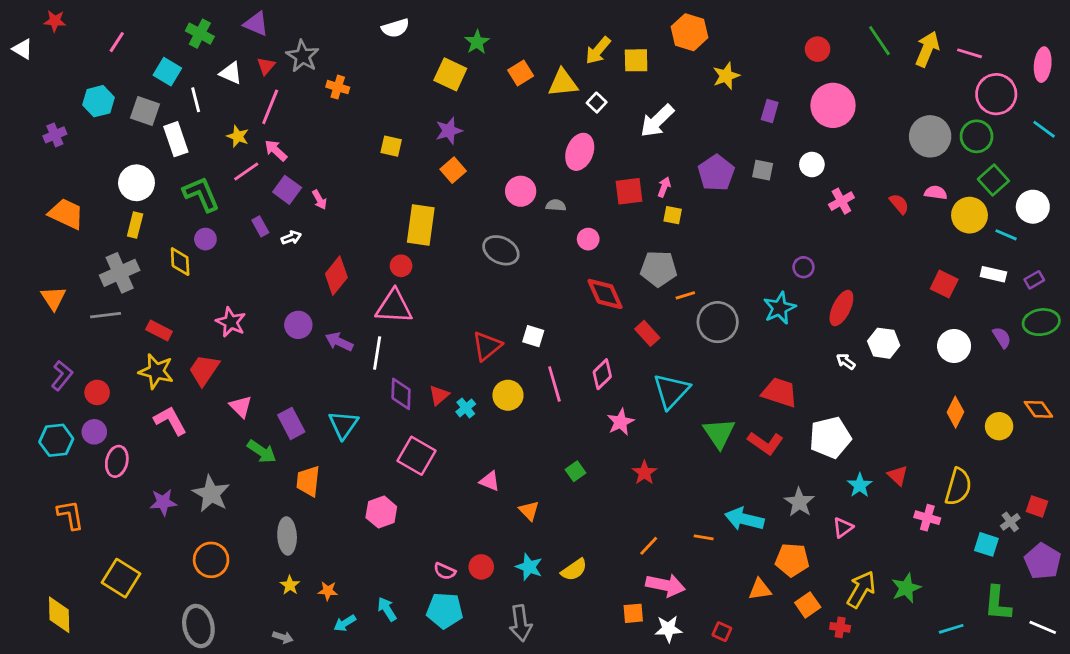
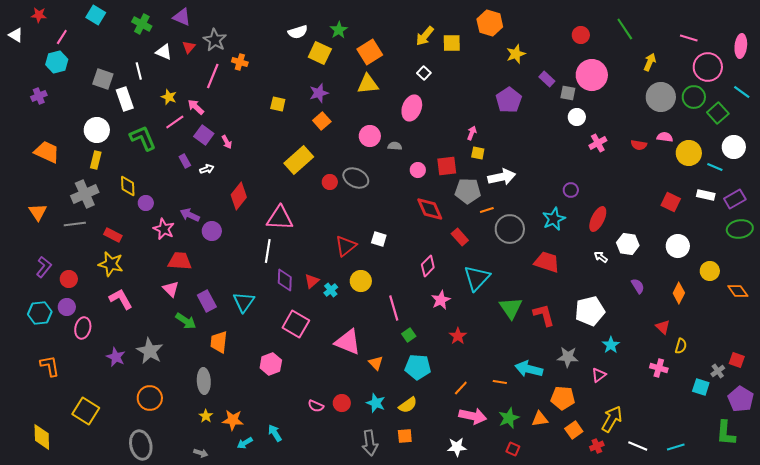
white semicircle: (395, 28) -> (298, 32), moved
pink line: (117, 42) -> (62, 37), moved
yellow arrow: (927, 49) -> (650, 62), moved, size x0.7
cyan square: (167, 72) -> (96, 15), moved
orange square: (521, 73) -> (370, 52), size x1.4
yellow triangle: (563, 83) -> (368, 84), moved
cyan hexagon: (99, 101) -> (57, 62), moved
pink line: (270, 107) -> (213, 76), moved
purple rectangle: (770, 111) -> (547, 79), turned -63
white arrow: (657, 121) -> (502, 177), moved, turned -148
gray square: (763, 170) -> (568, 93), moved
purple pentagon: (716, 173) -> (509, 100), moved
green square: (993, 180) -> (718, 113), moved
red square: (629, 191) -> (447, 166), moved
red semicircle: (899, 204) -> (639, 145), turned 140
yellow rectangle: (421, 225) -> (299, 160), turned 40
purple circle: (205, 239) -> (146, 203), moved
red circle: (401, 266) -> (330, 182), moved
purple rectangle: (1034, 280) -> (735, 199), size x1.5
purple semicircle: (1002, 338) -> (638, 286), moved
purple arrow: (339, 342) -> (190, 215), moved
red trapezoid: (204, 370) -> (180, 261), moved, turned 60
pink line: (554, 384) -> (394, 308), moved
red trapezoid: (780, 392) -> (547, 262), moved
yellow circle: (999, 426) -> (710, 271), moved
red L-shape: (765, 443) -> (544, 315), turned -140
red triangle: (898, 475) -> (663, 327), moved
pink triangle: (490, 481) -> (348, 342), size x1.8
yellow semicircle: (958, 487) -> (681, 346), size x0.6
purple star: (163, 502) -> (116, 357), turned 30
gray star: (799, 502) -> (568, 357), turned -30
green star: (906, 588) -> (509, 418), moved
orange star: (328, 591) -> (233, 420), size x1.5
green L-shape: (998, 603) -> (726, 433), moved
cyan pentagon: (445, 611) -> (418, 367), moved
orange square: (633, 613) -> (405, 436), moved
red cross: (840, 627) -> (597, 446), turned -32
white line: (1043, 627) -> (638, 446), moved
white star: (668, 629) -> (457, 447), moved

